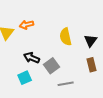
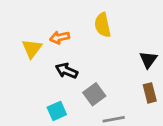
yellow semicircle: (66, 37) -> (103, 25), moved
black arrow: (32, 58) -> (67, 71), moved

